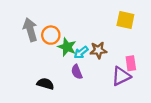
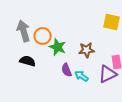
cyan arrow: (81, 52) -> (82, 76), moved, turned 72
black semicircle: (45, 84) -> (28, 61), moved

